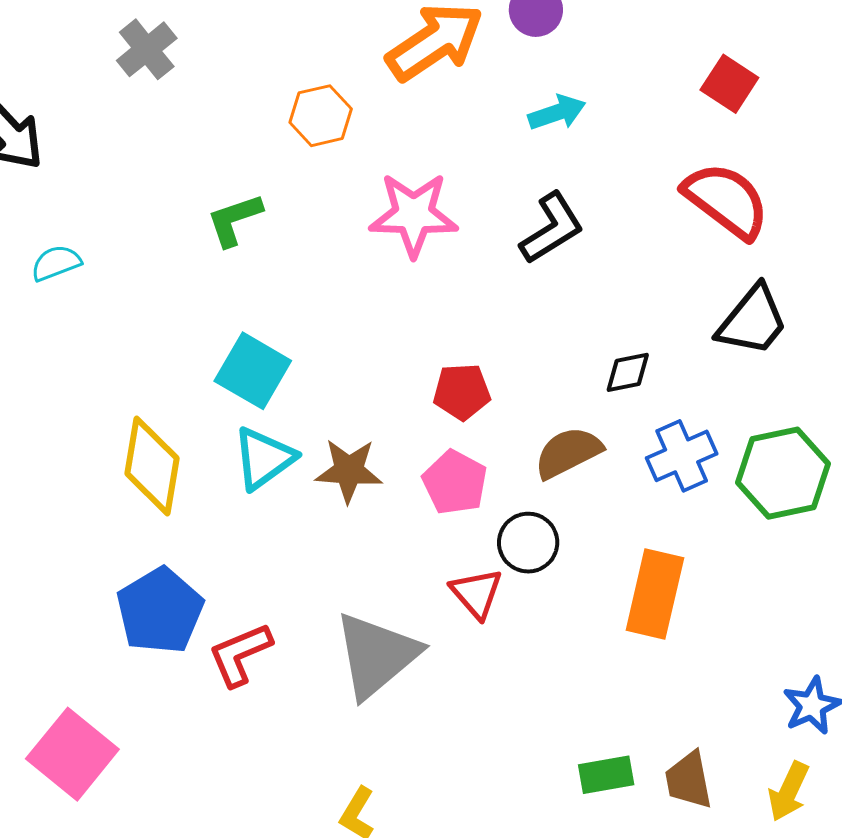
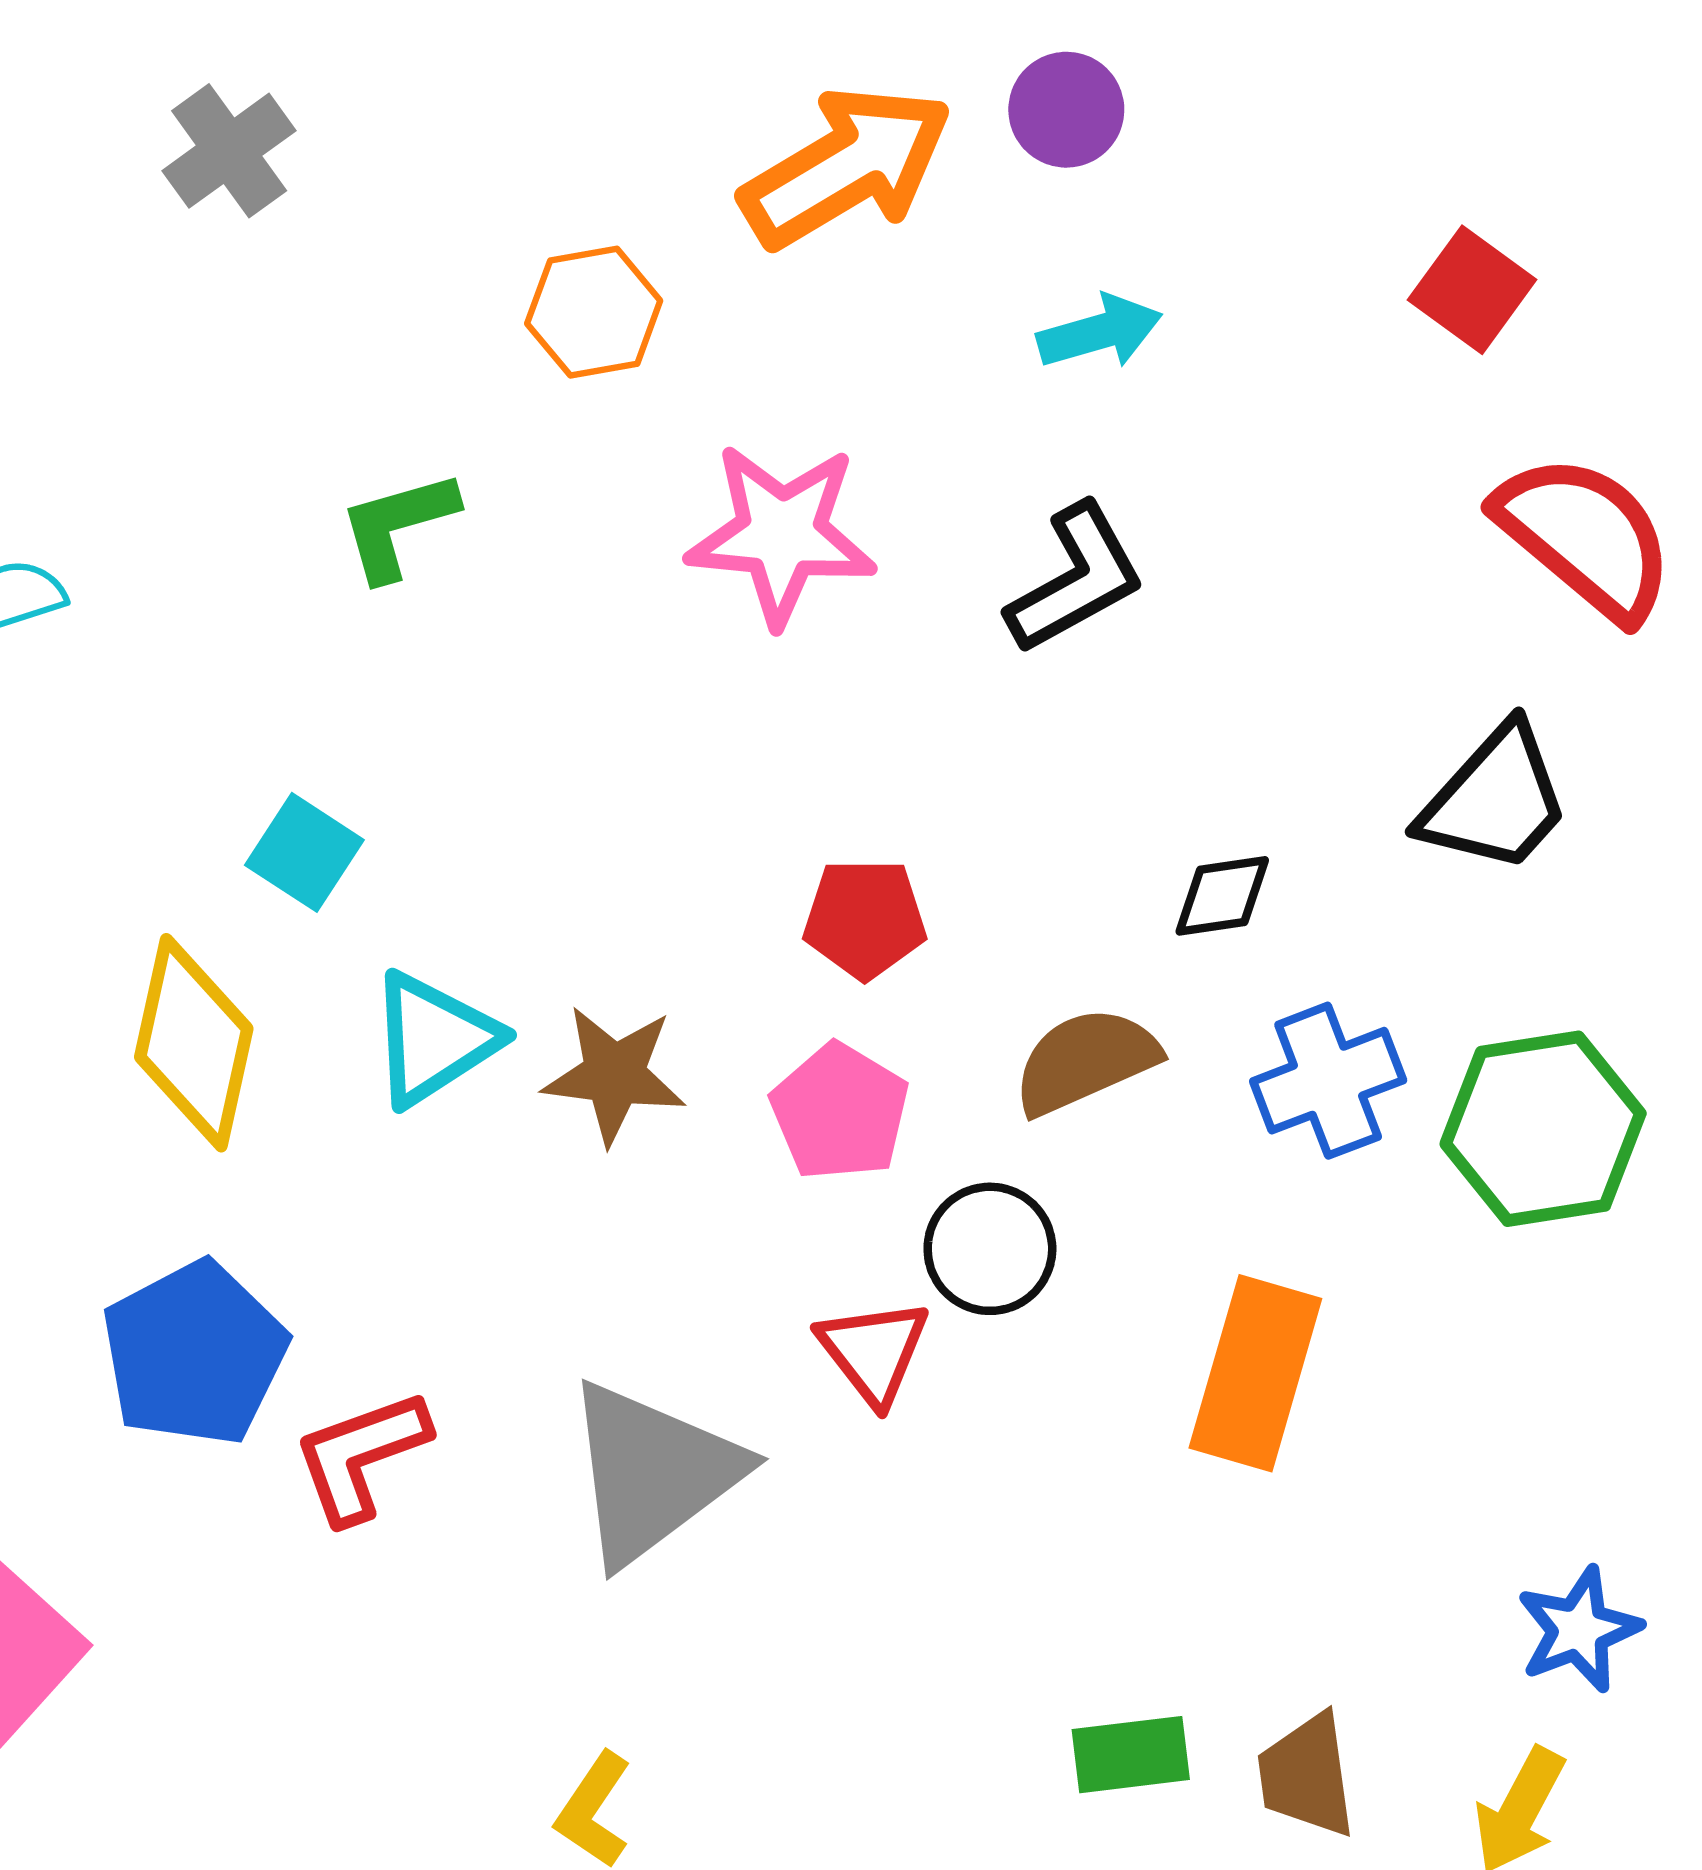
red semicircle: (726, 200) -> (1585, 537), moved
cyan square: (253, 371) -> (304, 852), moved, size x0.7

